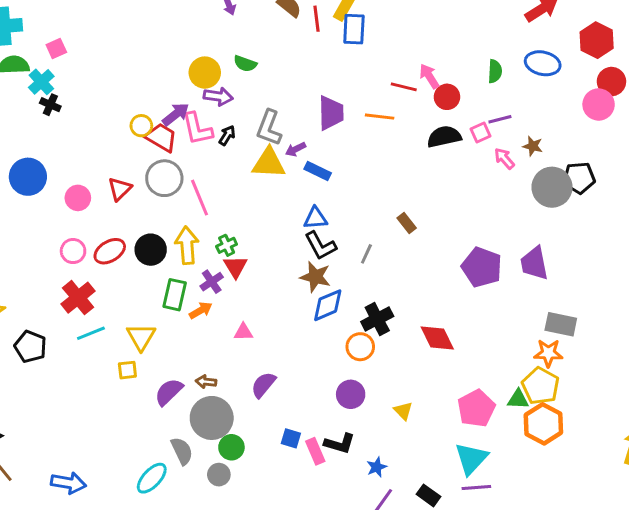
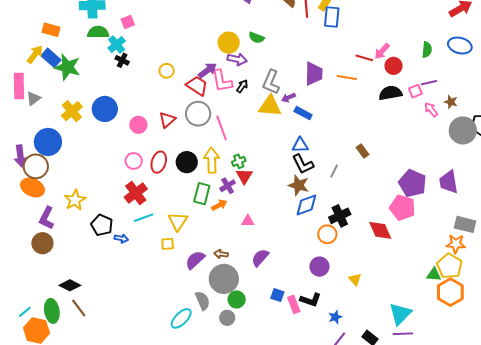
pink arrow: (429, 76) -> (382, 51), turned -108
yellow circle: (141, 126) -> (167, 71), moved
red ellipse: (110, 251) -> (159, 162), turned -45
pink pentagon: (476, 408) -> (402, 208), moved, turned -30
blue arrow: (69, 483) -> (121, 238), moved, size x0.6

